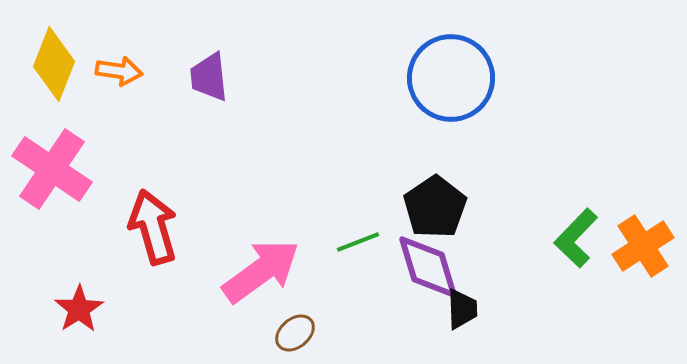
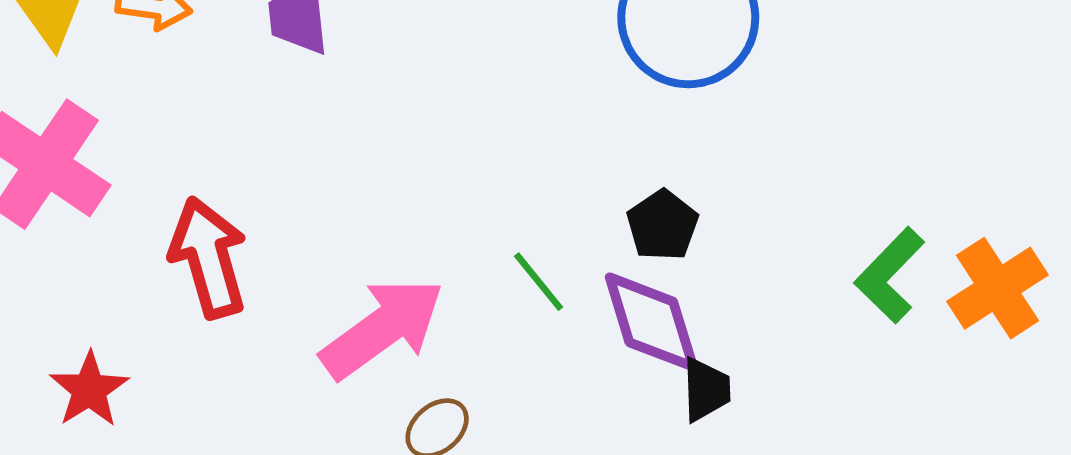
black pentagon: (435, 207) -> (663, 225), size x0.7
green line: (358, 242) -> (539, 282), turned 72

